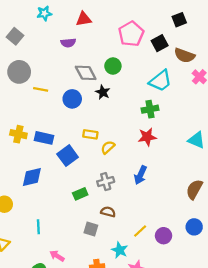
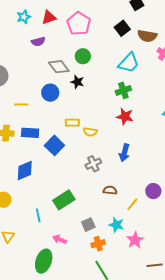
cyan star: (44, 13) -> (24, 17), moved
pink pentagon: (131, 34) -> (79, 24), moved
yellow line: (41, 89) -> (21, 104), moved
red star: (147, 137) -> (125, 116), turned 30
yellow semicircle: (108, 147) -> (90, 132), turned -120
green rectangle: (80, 194) -> (64, 200), moved, size x1.5
brown semicircle: (108, 212) -> (110, 190), moved
gray square: (91, 229) -> (88, 225), moved, turned -32
purple circle: (164, 236) -> (153, 191), moved

